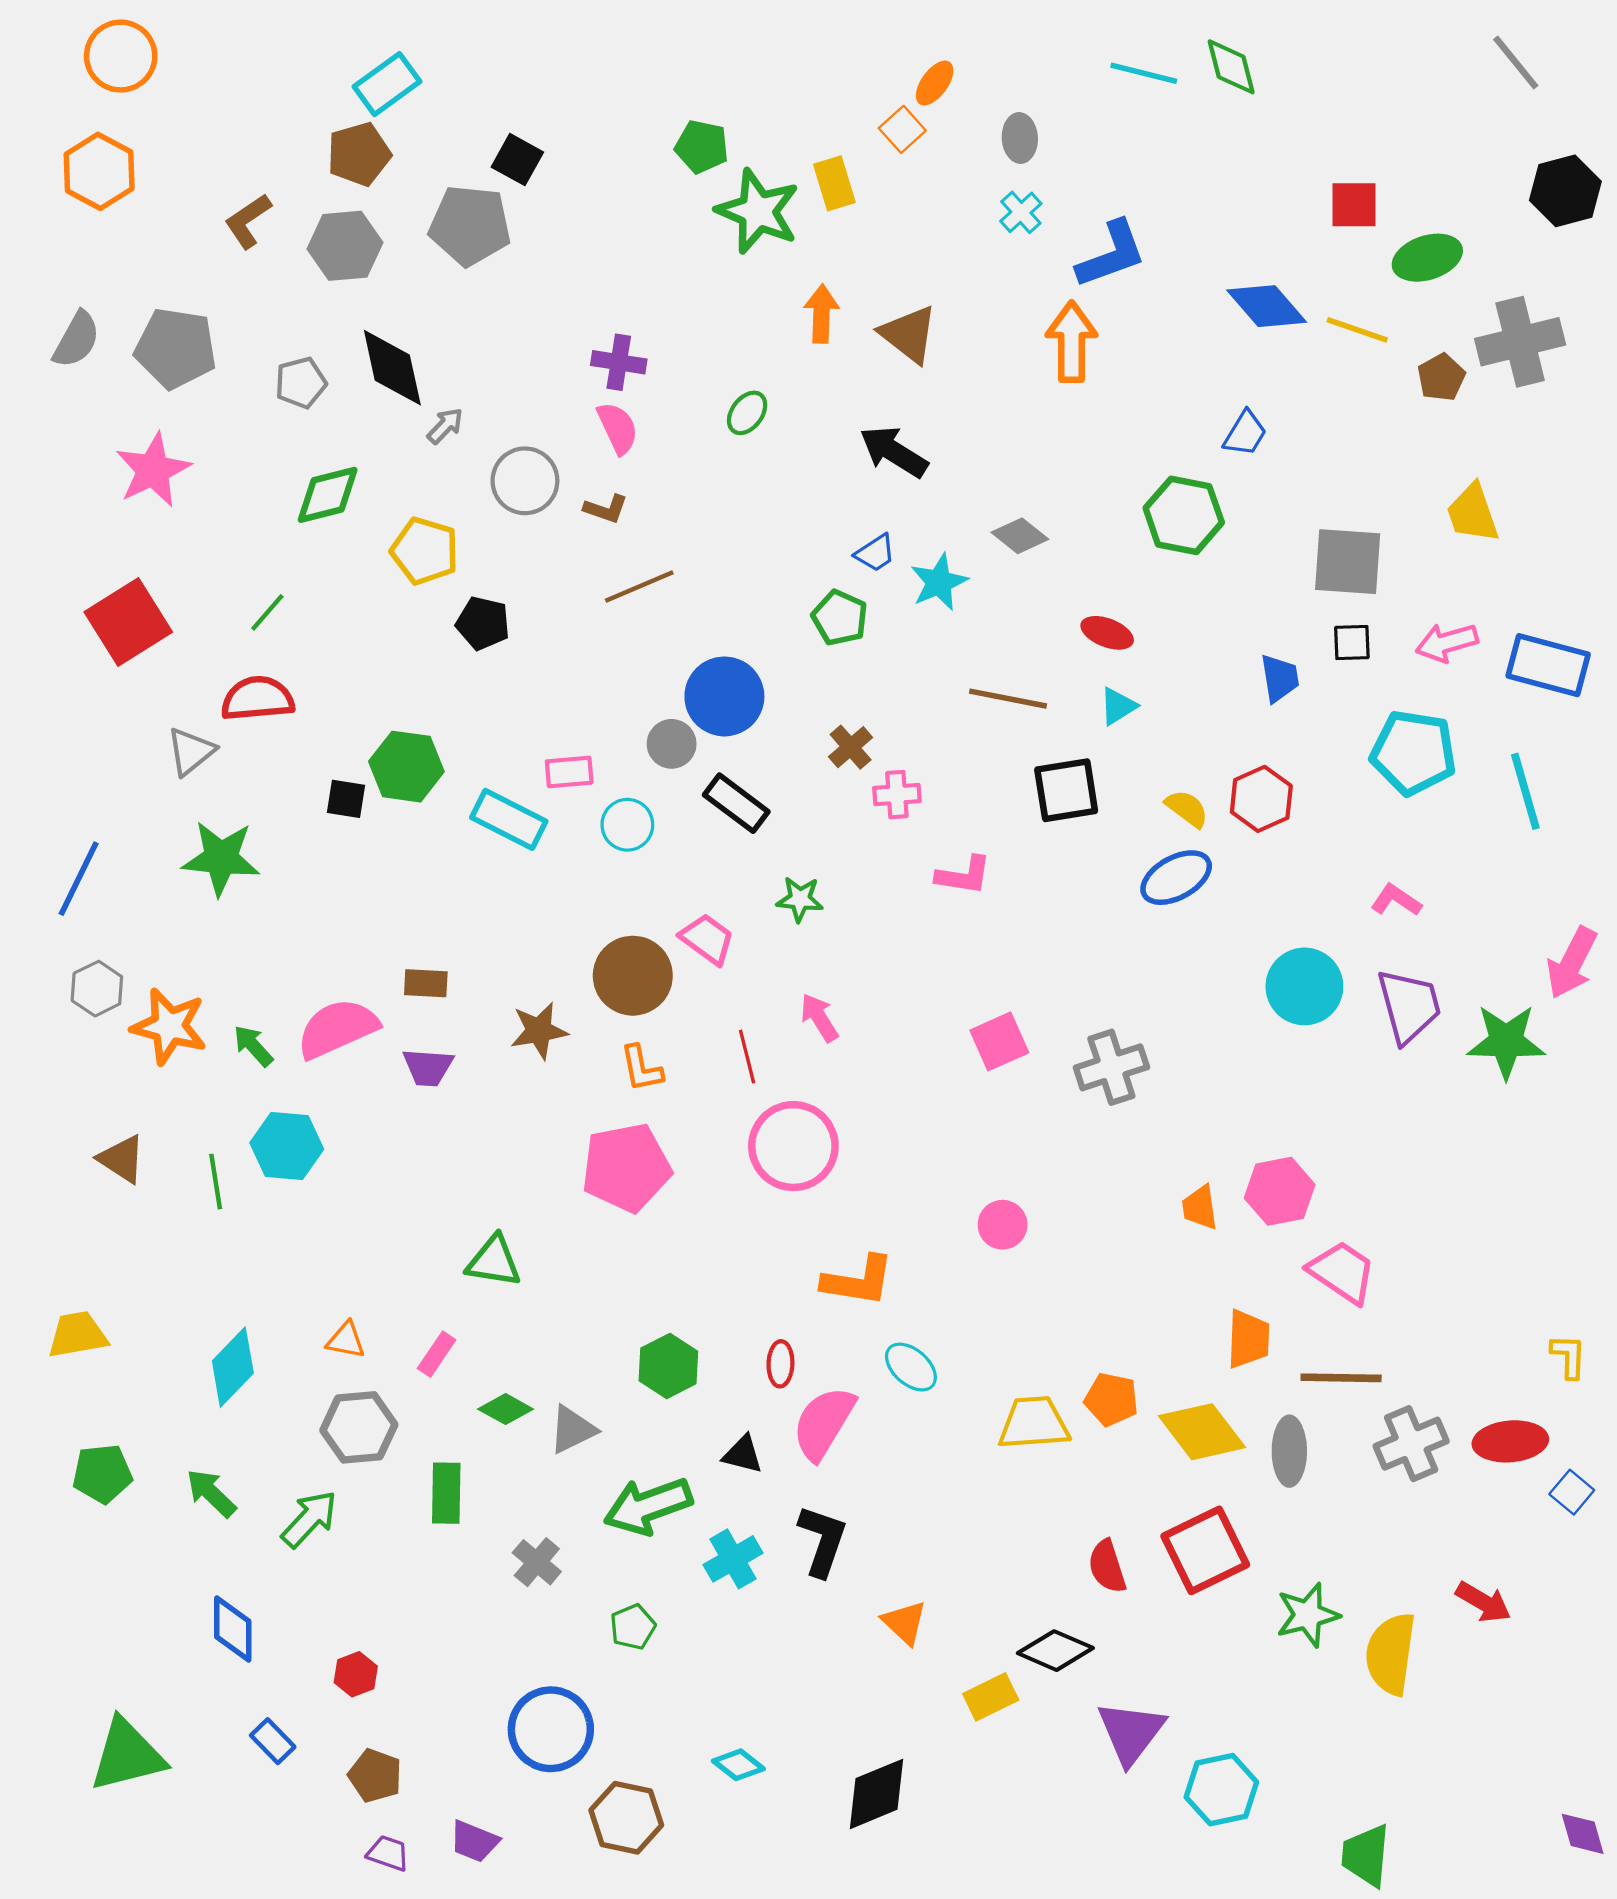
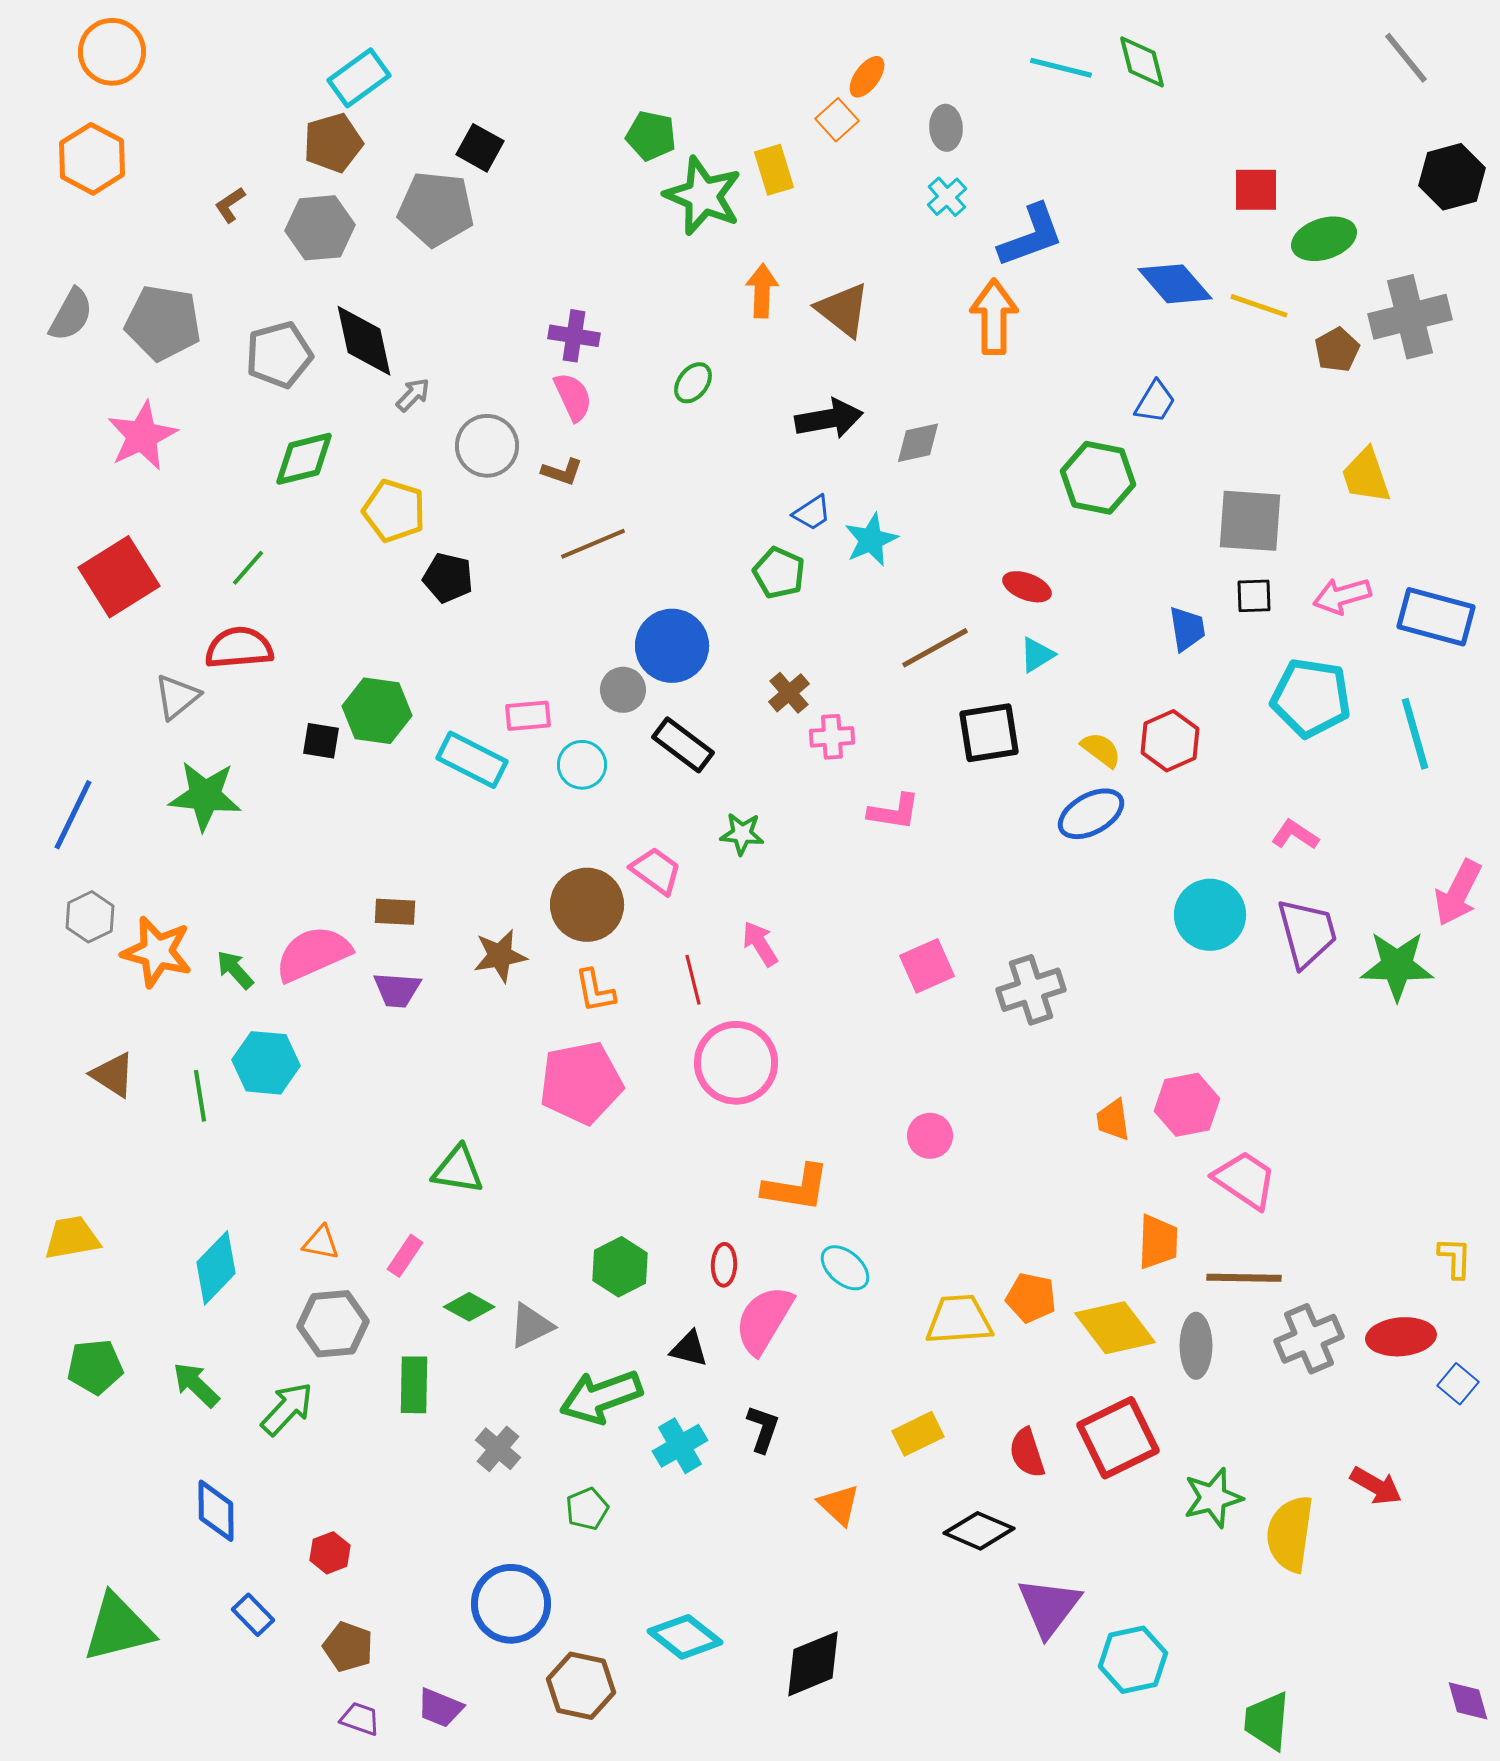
brown L-shape: (248, 221) -> (230, 205), size x0.7
gray pentagon: (301, 383) -> (279, 355), size x1.4
black arrow: (894, 452) -> (829, 419), turned 138
gray diamond: (1020, 536) -> (918, 443), moved, turned -51
brown line: (1008, 699) -> (935, 648), turned -40
black L-shape: (823, 1541) -> (763, 1429), size x0.7
yellow rectangle: (991, 1697) -> (918, 1434), moved
cyan diamond: (738, 1765) -> (685, 1637), size x1.5

